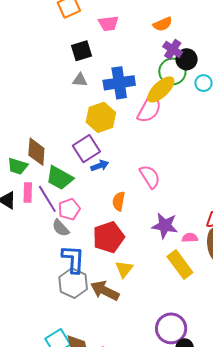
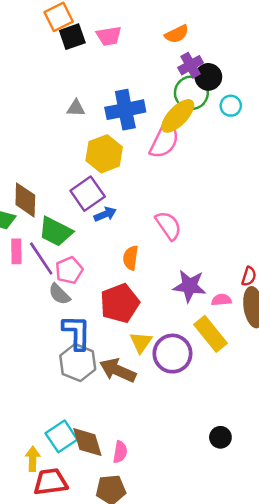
purple cross: (173, 49) -> (191, 65), turned 30
black square: (82, 51) -> (72, 37), moved
purple circle: (171, 328) -> (172, 354), moved

